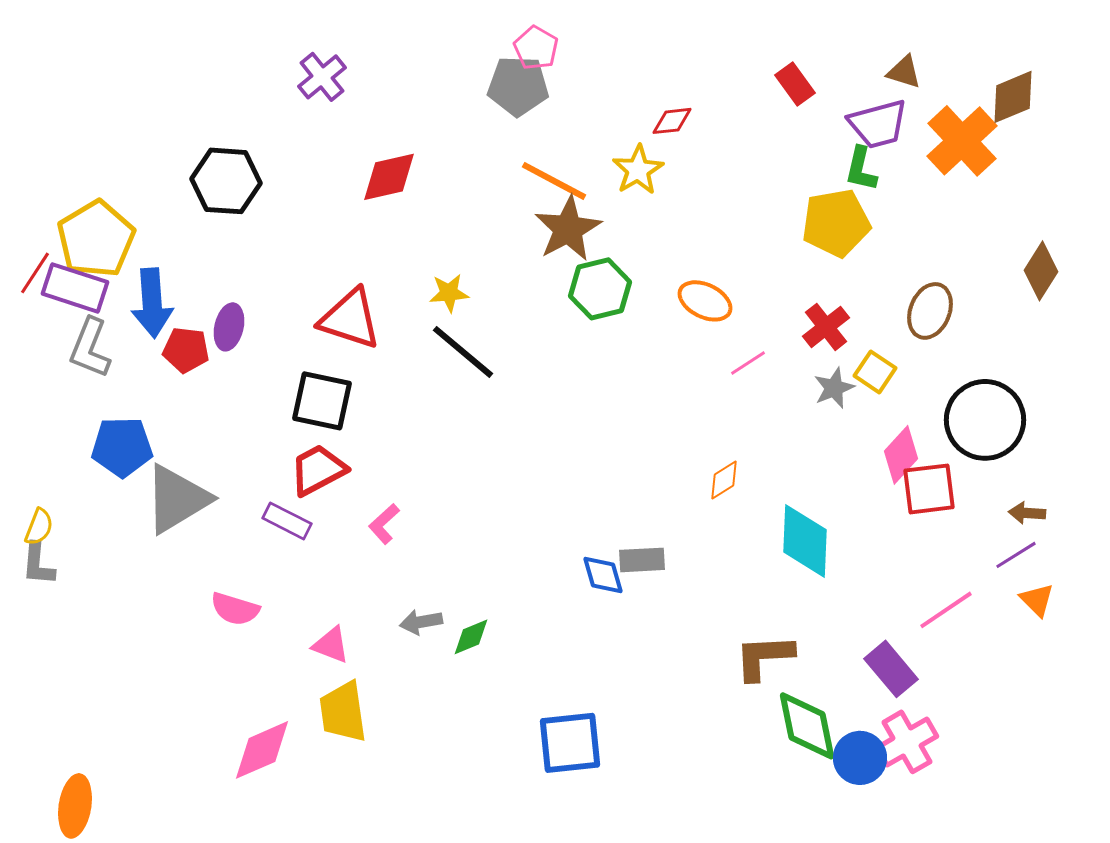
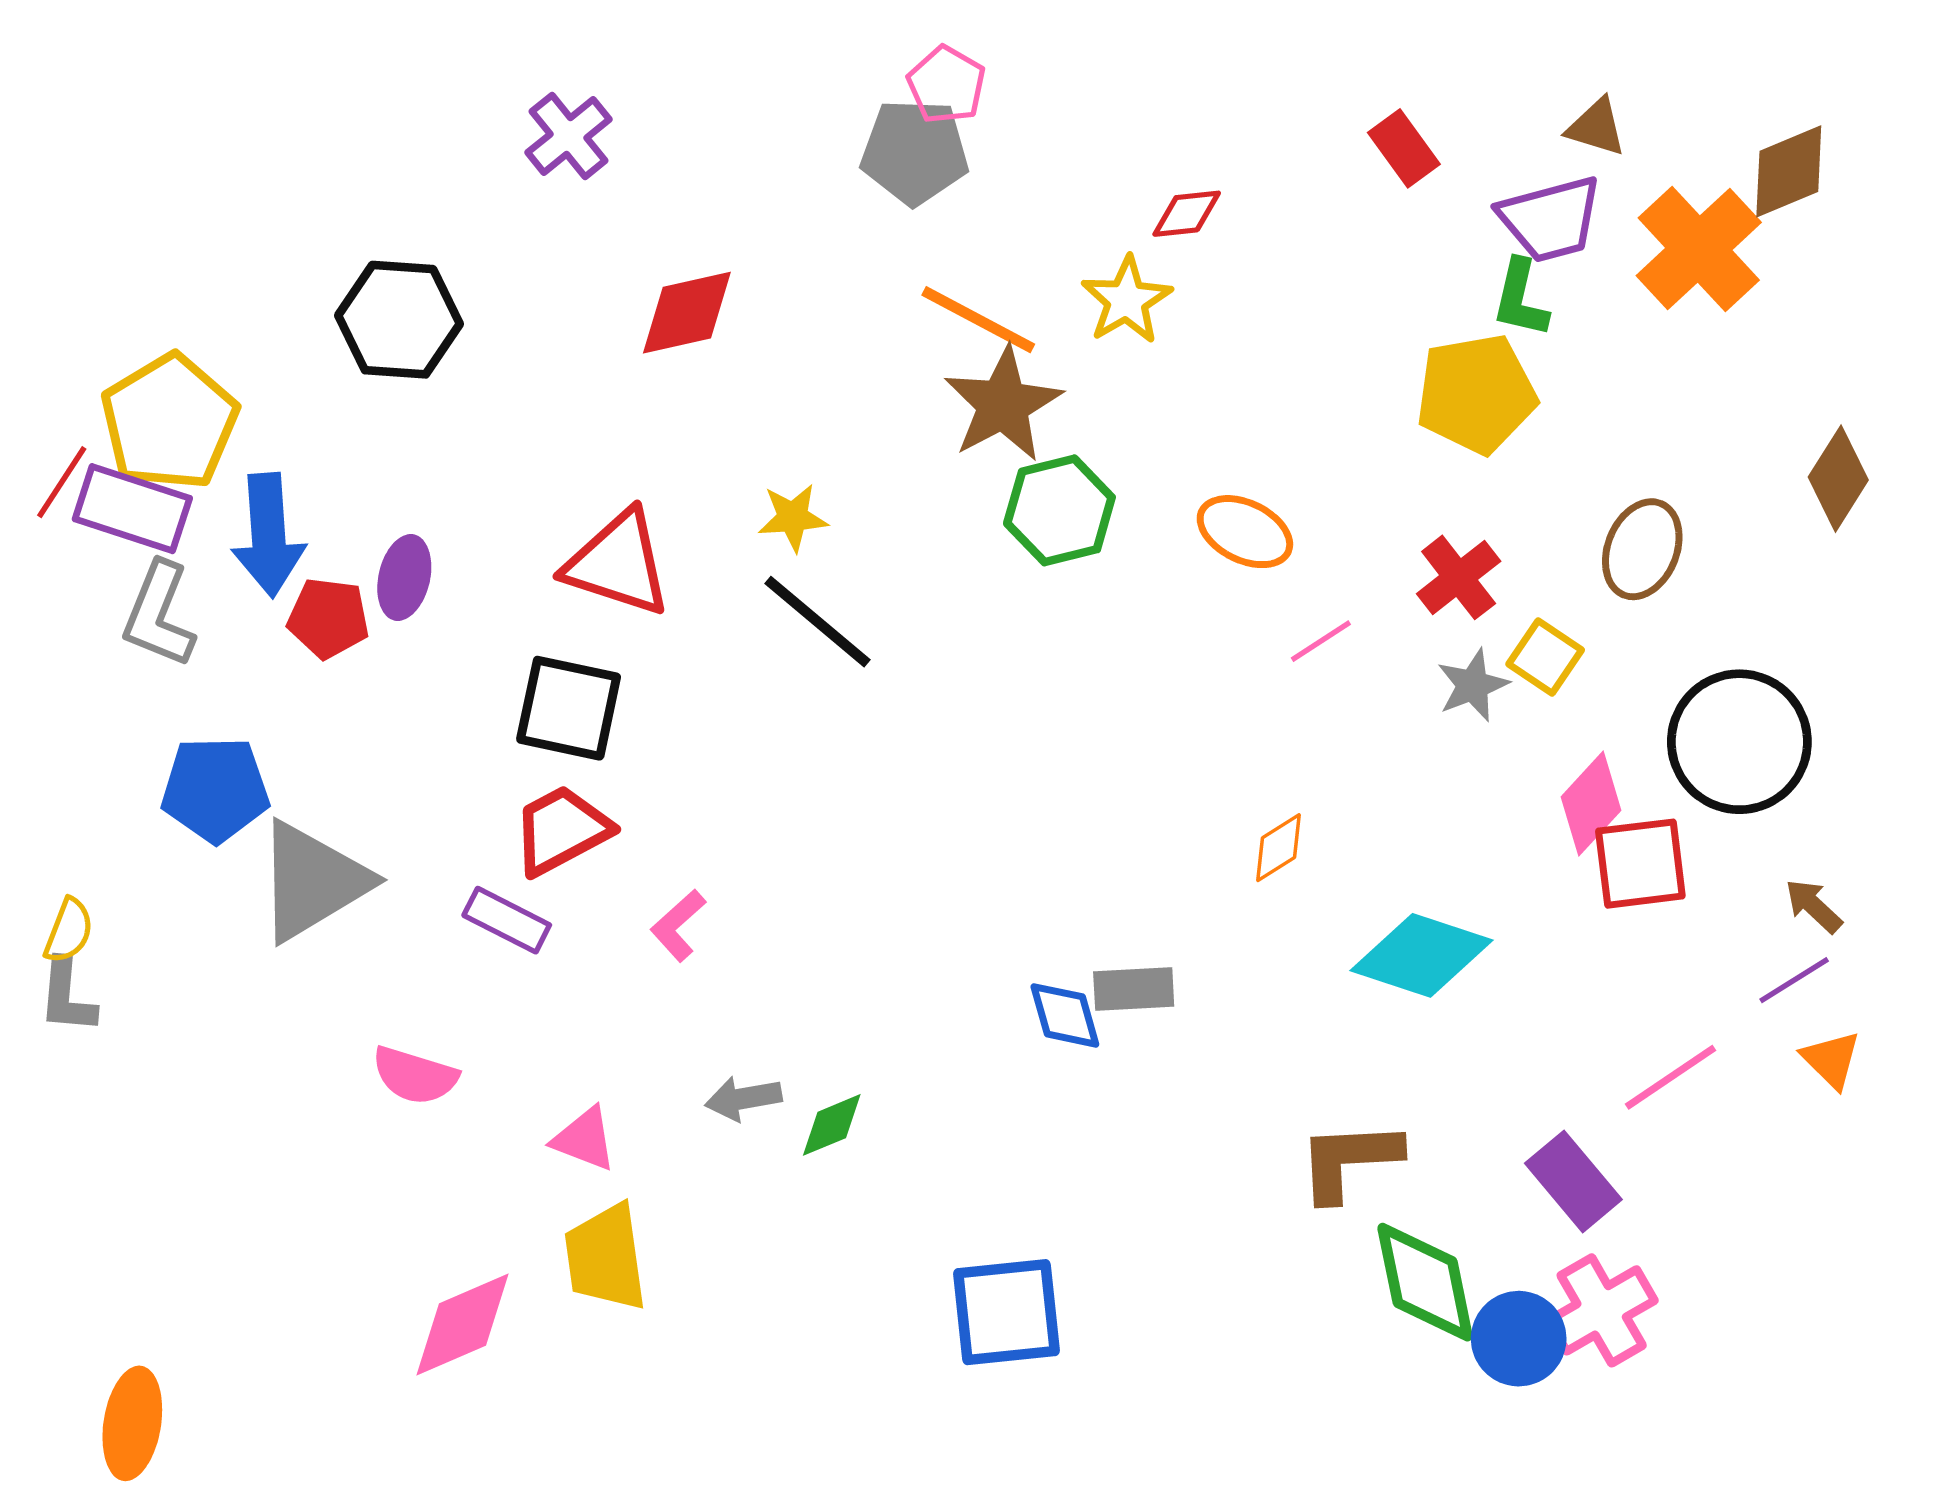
brown arrow: (1027, 513) -> (1814, 906), turned 39
cyan diamond: (805, 541) -> (1422, 955), turned -74

